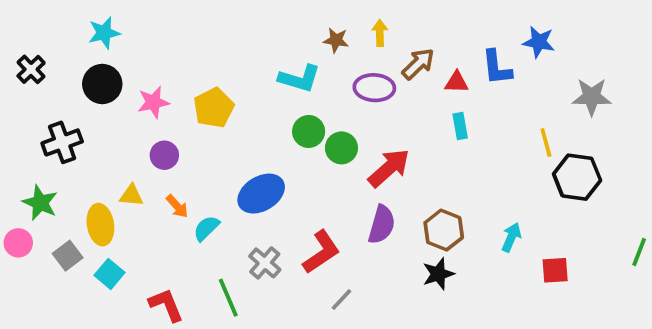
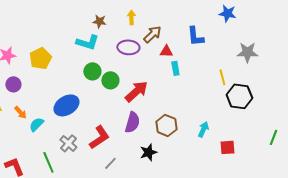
brown star: (336, 40) -> (99, 21), moved
blue star: (539, 42) -> (227, 13), moved
red triangle: (457, 82) -> (166, 51), moved
black star: (438, 274) -> (148, 152), moved

